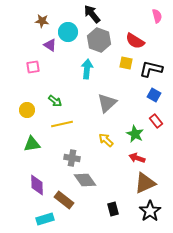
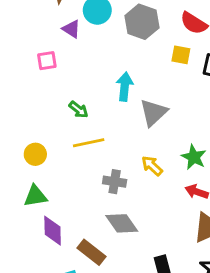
cyan arrow: (87, 69) -> (125, 87), moved
yellow circle: (27, 110) -> (35, 154), moved
green triangle: (32, 144) -> (35, 196), moved
gray cross: (72, 158) -> (115, 182), moved

